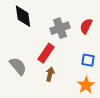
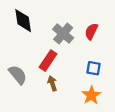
gray cross: (60, 28) -> (63, 34), turned -30
brown arrow: (50, 74) -> (52, 83), turned -32

